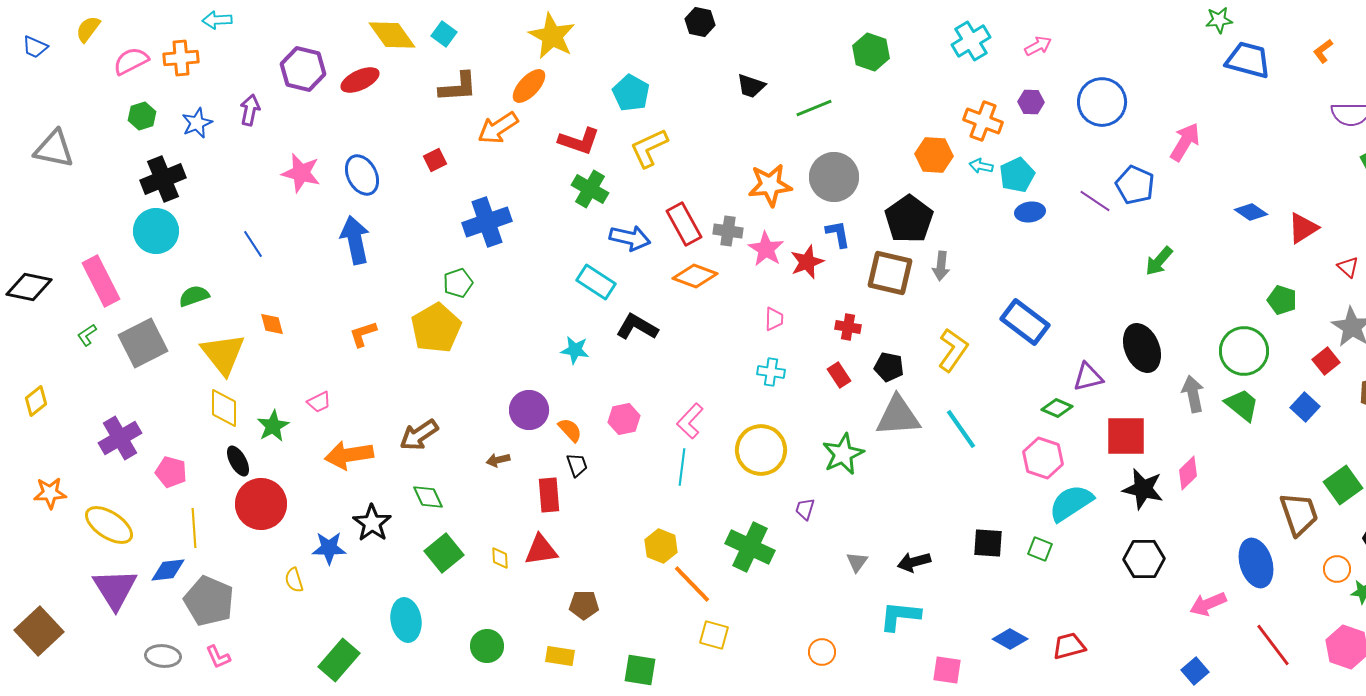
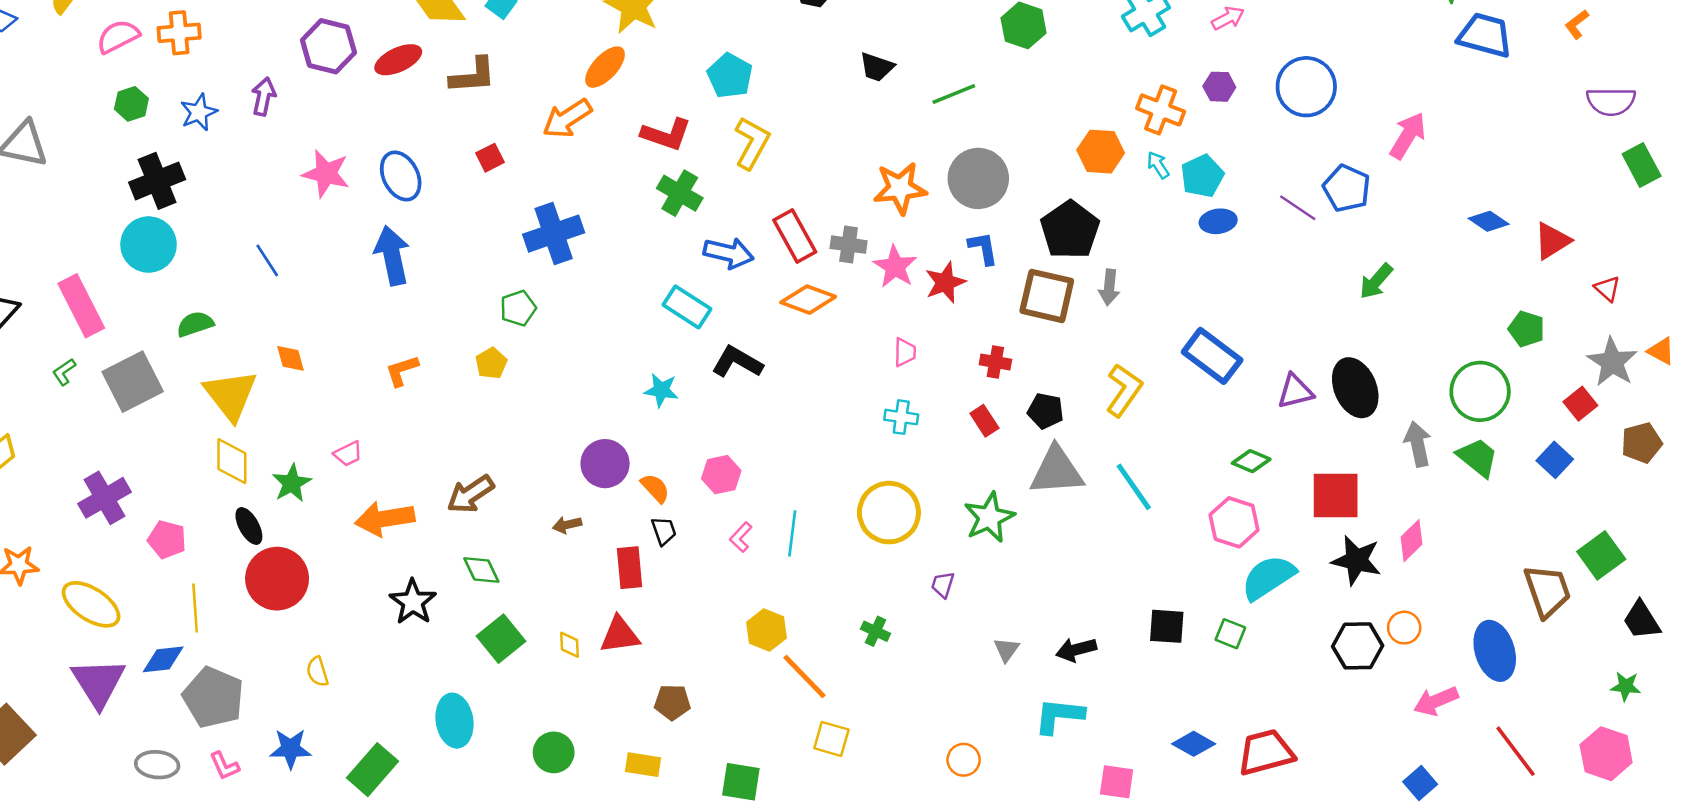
brown L-shape: (458, 87) -> (473, 76), moved
yellow L-shape: (649, 148) -> (752, 143), turned 144
cyan arrow: (981, 166) -> (1158, 165), turned 45
yellow pentagon: (436, 328) -> (491, 363), size x0.5
purple triangle: (1088, 377) -> (1295, 391), moved
pink L-shape: (690, 421) -> (741, 537), moved, size x0.7
green cross: (750, 547) -> (875, 631), size x0.5
blue star: (329, 548) -> (291, 749), moved
orange circle: (1337, 569) -> (1404, 628), moved
red trapezoid: (1069, 646) -> (1266, 752), size x1.4

